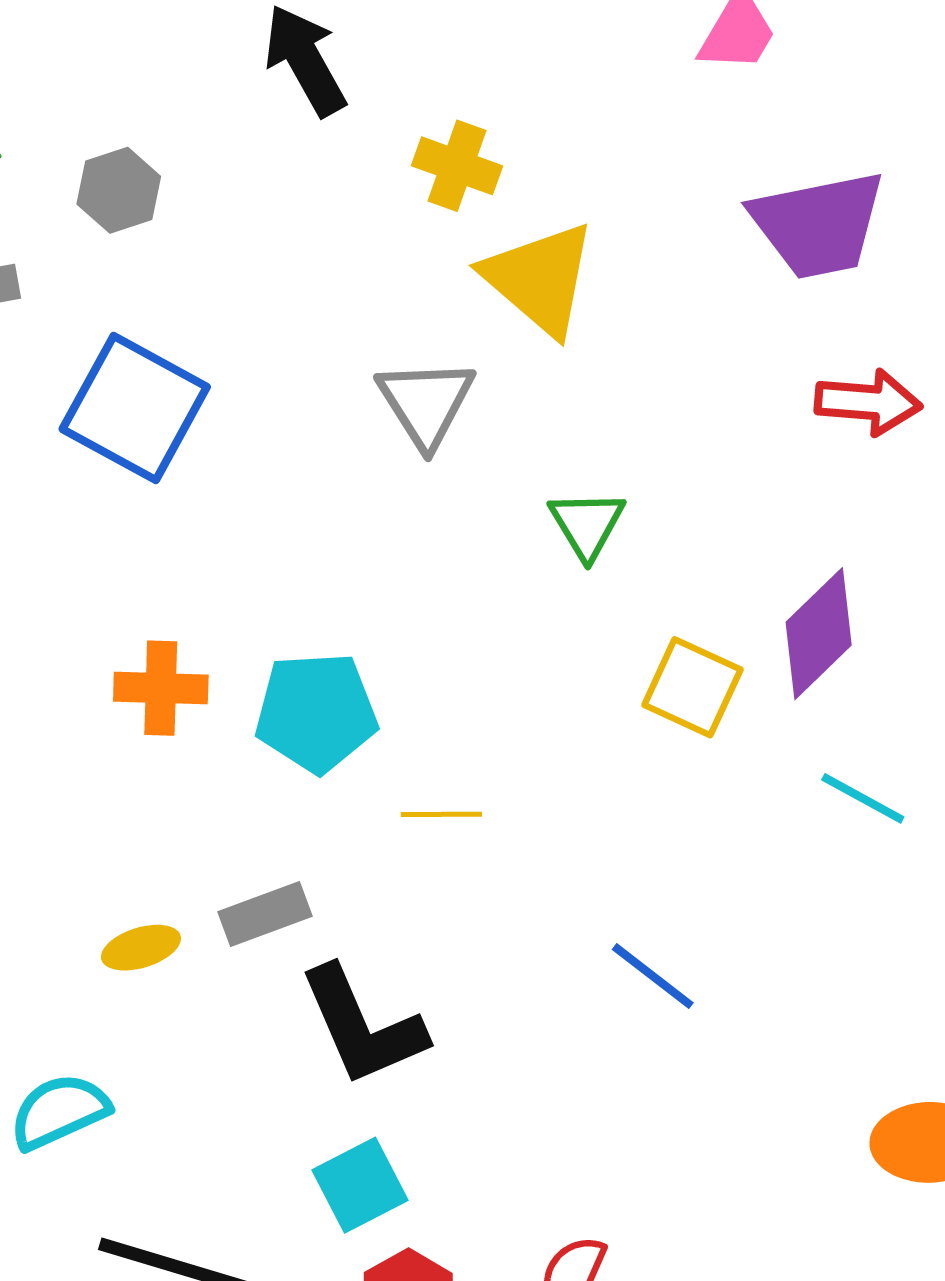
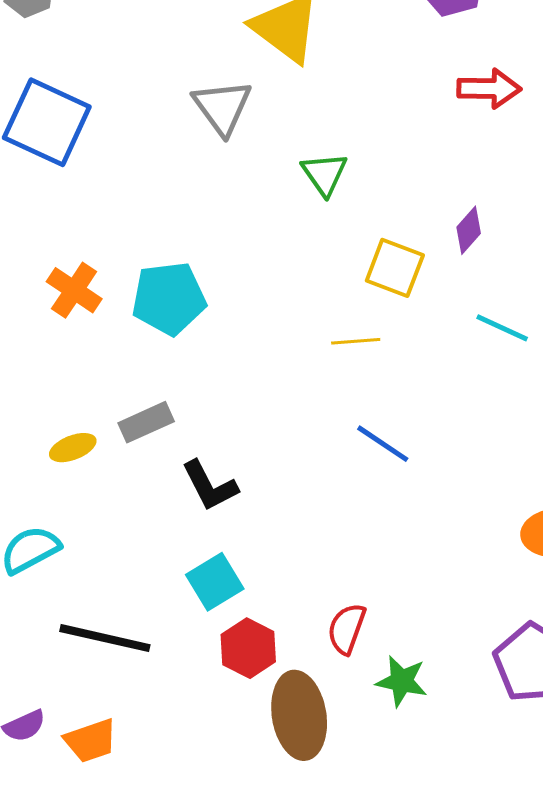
purple diamond: (819, 634) -> (469, 230), size x0.6
orange cross: (161, 688) -> (74, 290), turned 36
yellow line: (441, 814) -> (356, 341), moved
black L-shape: (362, 1026) -> (210, 486), size x0.7

